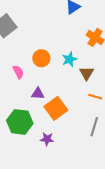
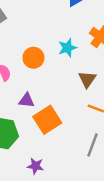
cyan star: (70, 59) -> (67, 48), moved
purple star: (47, 139) -> (35, 166), moved

